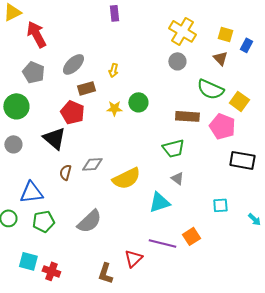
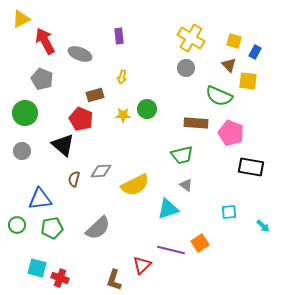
purple rectangle: (114, 13) -> (119, 36), moved
gray ellipse: (73, 64) -> (80, 54), moved, turned 65
yellow square: (239, 101) -> (248, 81), moved, turned -30

